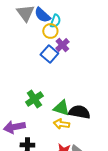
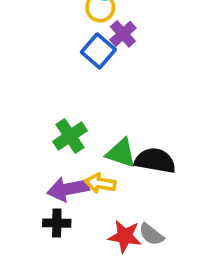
yellow arrow: (61, 124) -> (100, 183), moved
purple arrow: (14, 127) -> (68, 189), moved

